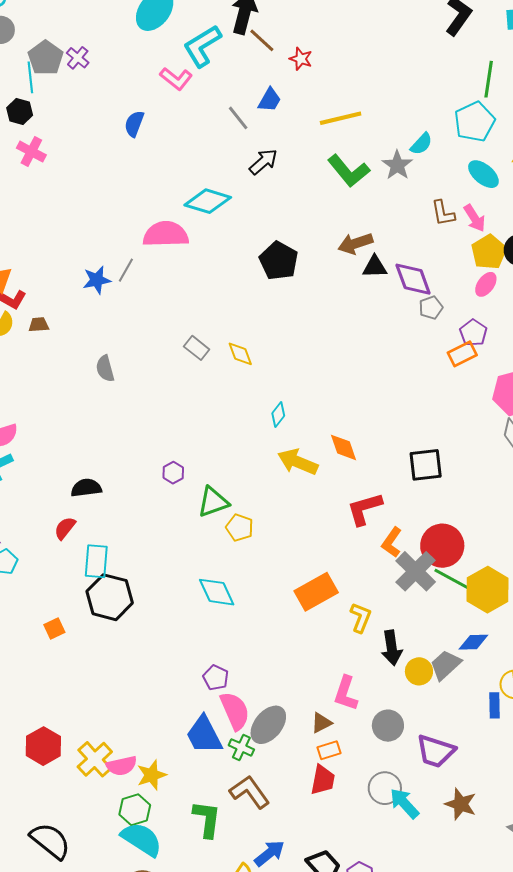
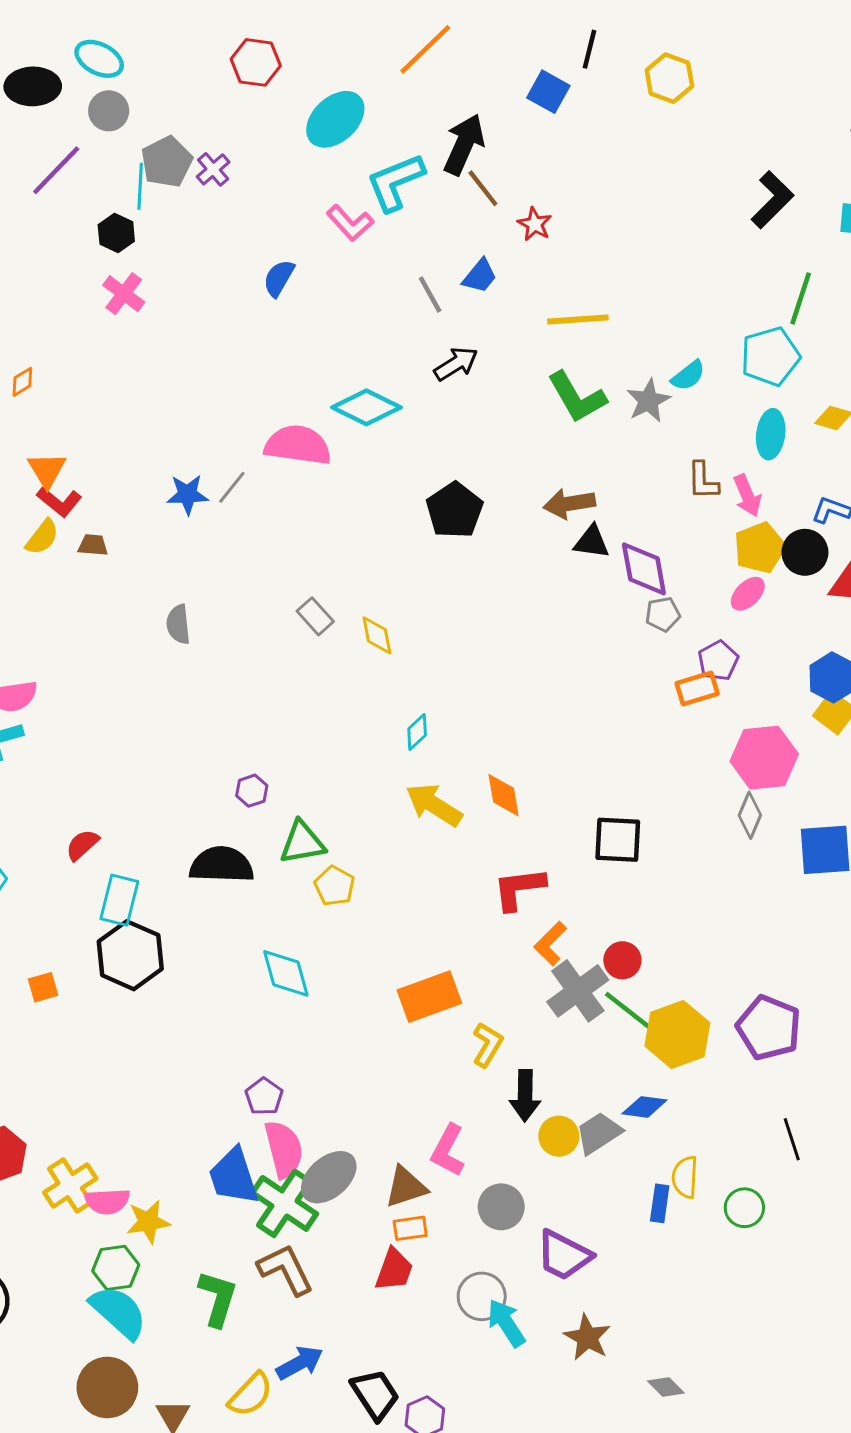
cyan ellipse: (483, 174) -> (771, 434), turned 48
black semicircle: (86, 488) -> (222, 865), moved, size x1.4
red circle: (442, 546) -> (622, 960), size x0.6
brown triangle: (321, 723) -> (406, 1187), size x1.4
green cross: (241, 747) -> (284, 1203), size x1.8

